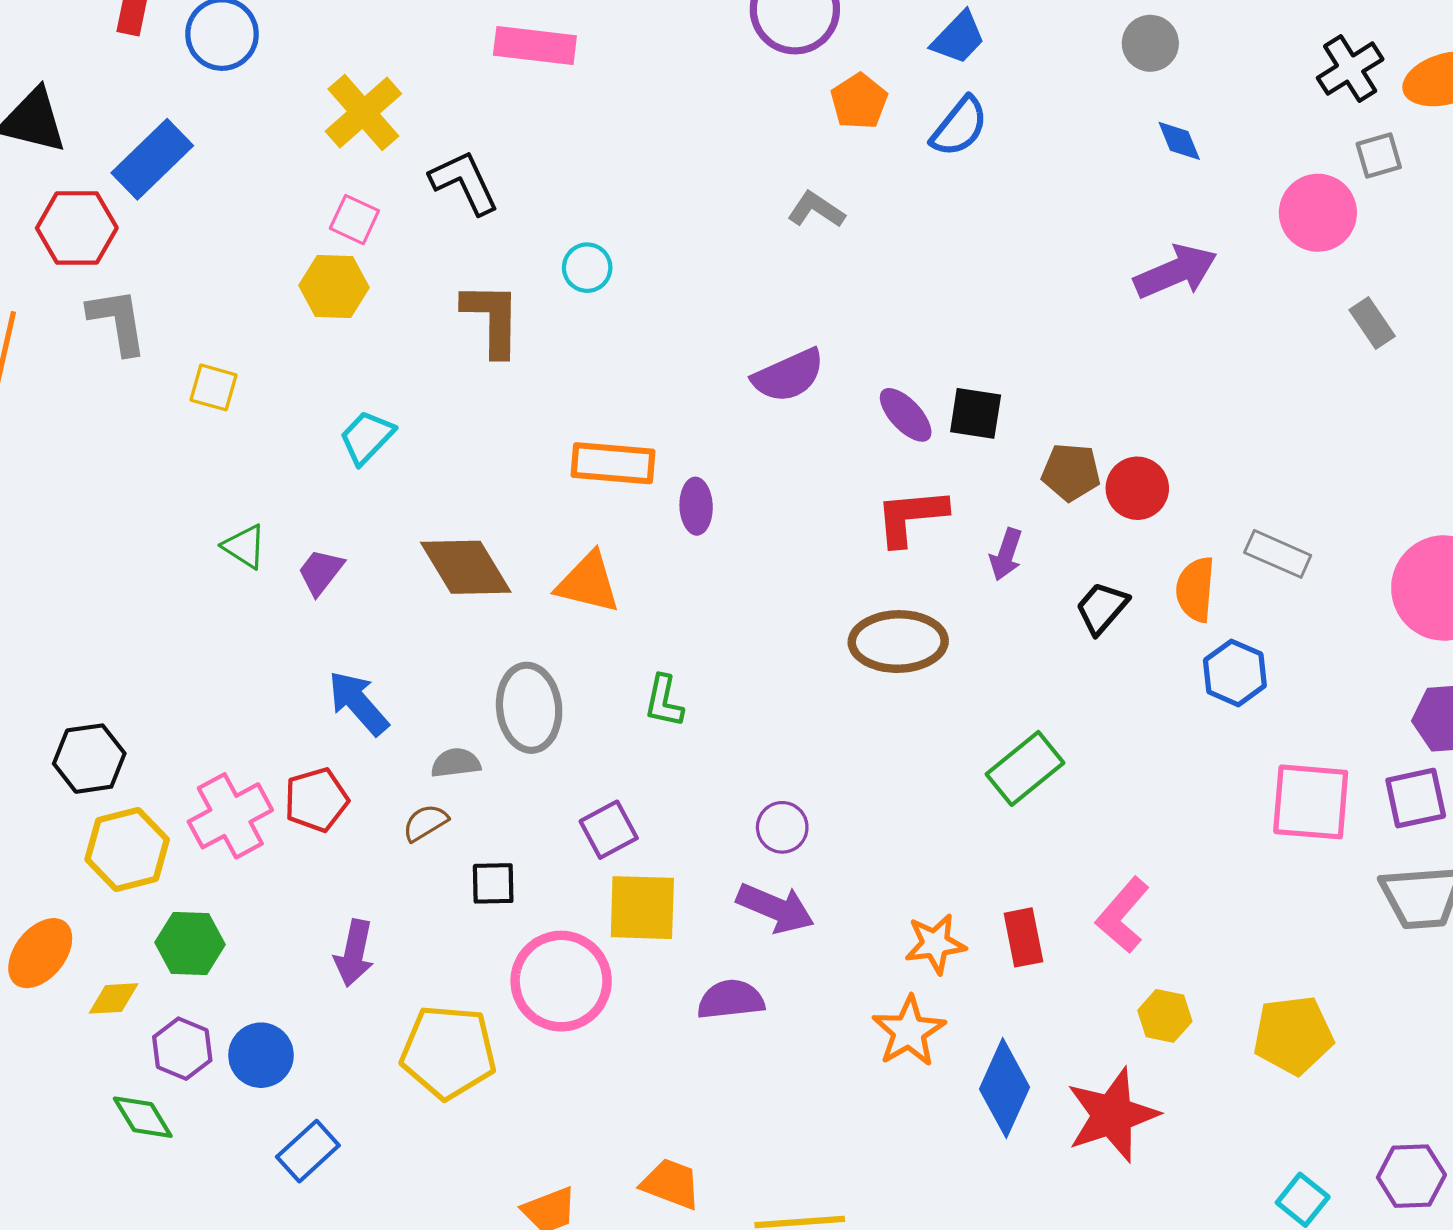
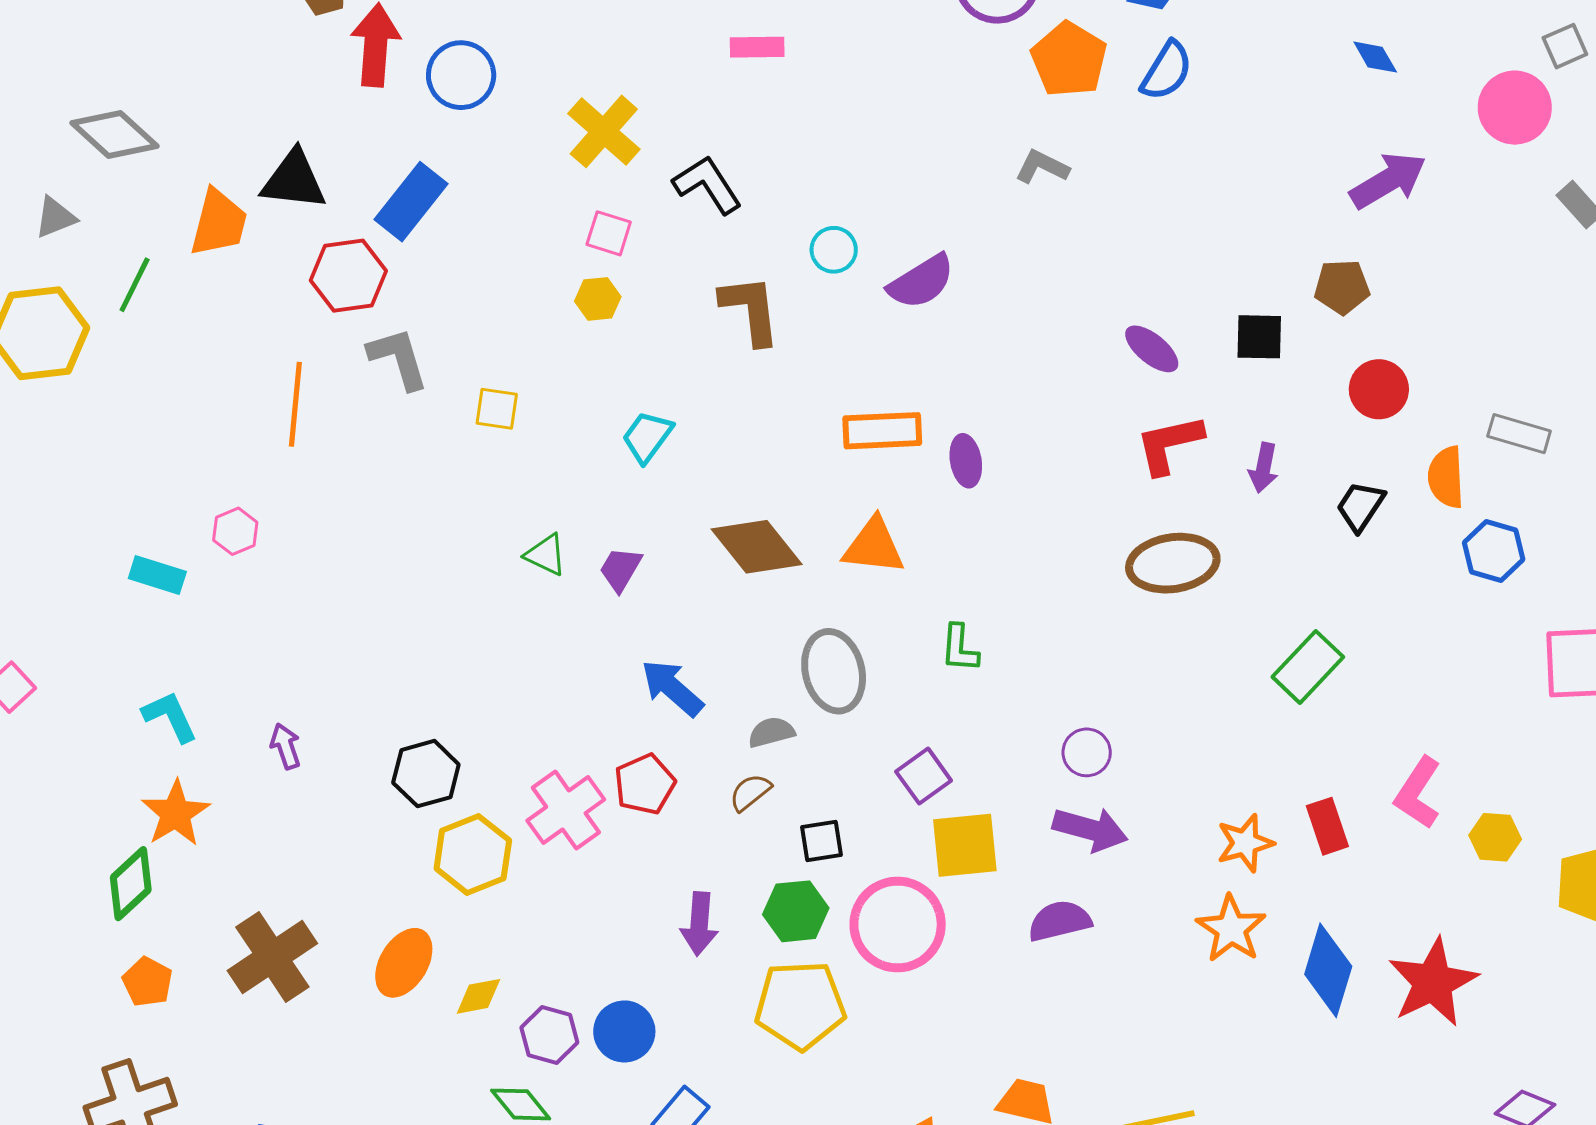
pink rectangle: (535, 46) -> (757, 47), size x0.7
orange pentagon: (859, 101) -> (1069, 59), size x1.4
yellow hexagon: (334, 287) -> (598, 299), size x0.7
purple semicircle: (788, 375) -> (921, 282), moved
black square: (976, 413) -> (1259, 337), moved
brown pentagon: (1071, 472) -> (1342, 287), moved
green hexagon: (190, 944) -> (796, 911), moved
yellow hexagon: (1165, 1016) -> (1495, 837), moved

